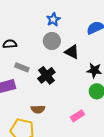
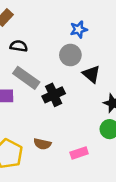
gray rectangle: (22, 67) -> (26, 78), size x1.5
brown semicircle: (38, 109) -> (42, 144), moved

